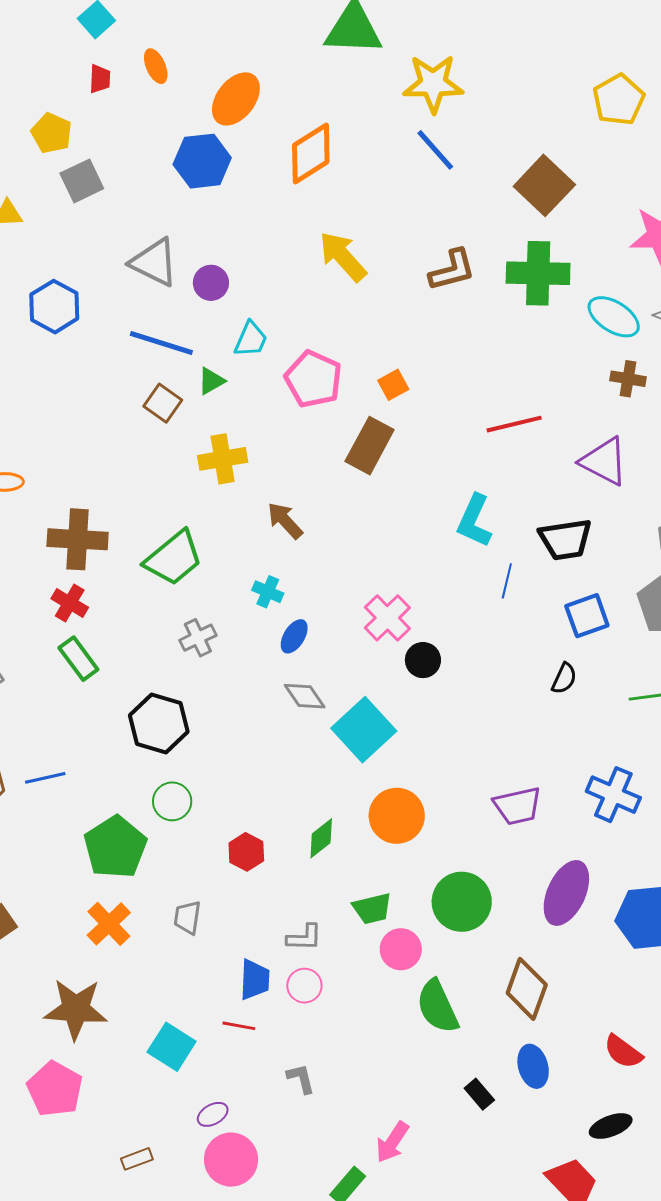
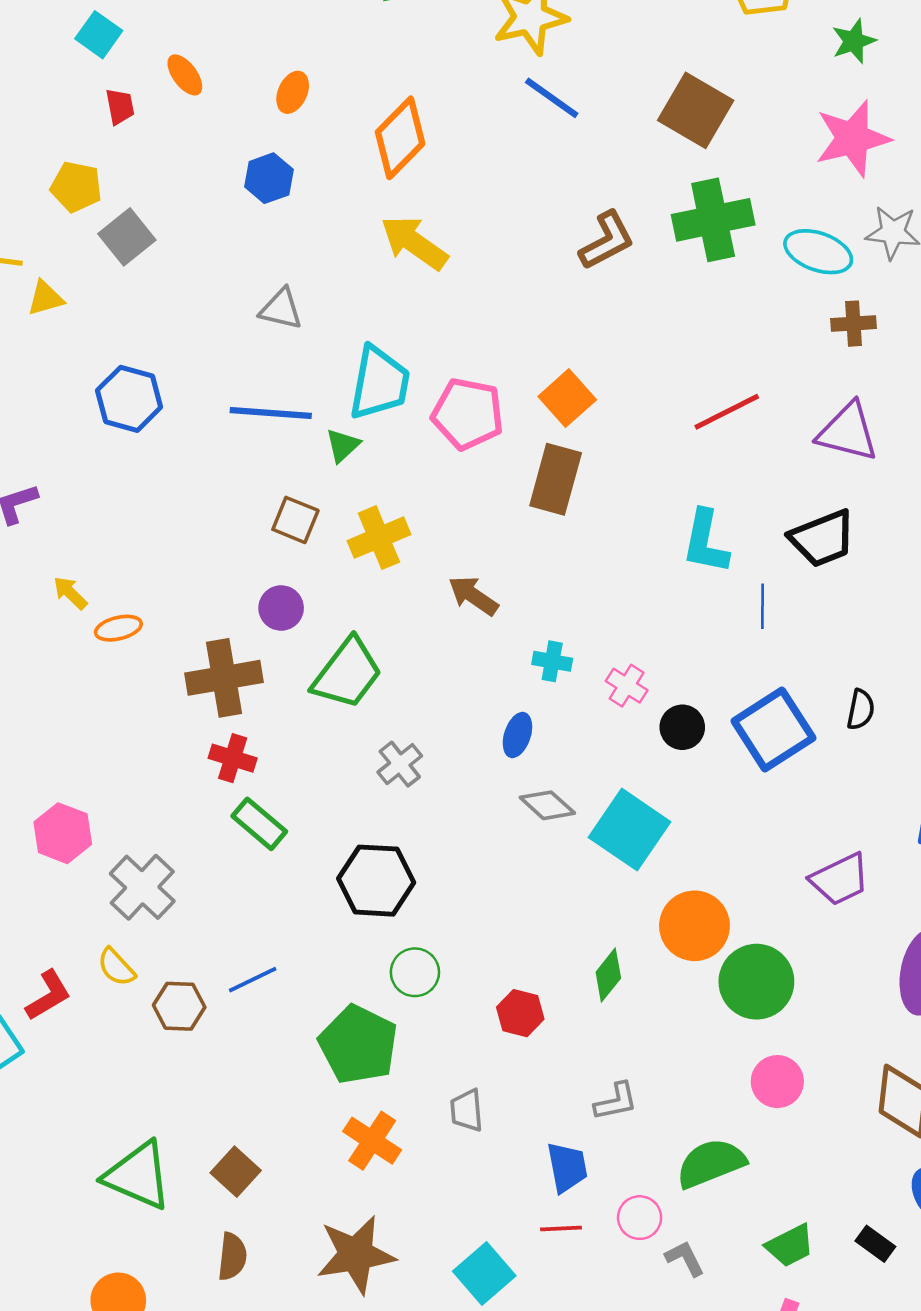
orange ellipse: (236, 99) -> (293, 92), size x0.6
blue hexagon: (202, 161) -> (269, 178), size x0.7
yellow arrow: (343, 257) -> (414, 243), moved
gray triangle: (154, 262) -> (281, 309), moved, size x0.7
purple circle: (211, 283) -> (281, 608), moved
cyan trapezoid: (251, 339) -> (379, 383), size x1.6
orange square: (393, 385) -> (567, 398), size x1.4
brown square: (163, 403) -> (295, 520), moved
cyan cross: (268, 592) -> (552, 661), moved
blue square: (587, 616) -> (773, 730), moved, size x1.4
pink cross: (387, 618) -> (627, 686), size x0.7
green circle: (462, 902) -> (756, 982), moved
green trapezoid: (372, 908) -> (790, 1246), moved
pink circle: (401, 949) -> (777, 1082), moved
pink circle: (304, 986) -> (640, 1218), moved
green semicircle: (437, 1007) -> (711, 1163), moved, turned 106
cyan square: (172, 1047) -> (484, 1274), turned 30
gray L-shape: (301, 1079) -> (685, 1258), moved

